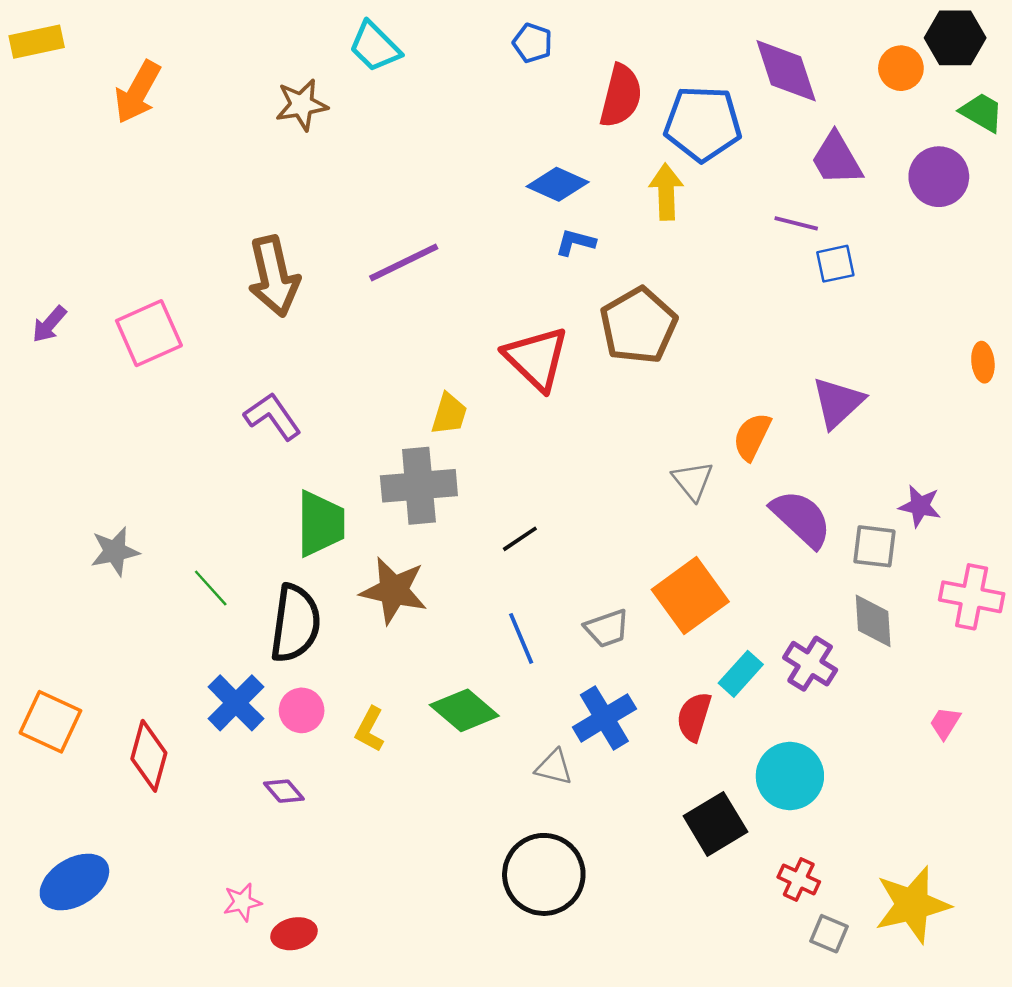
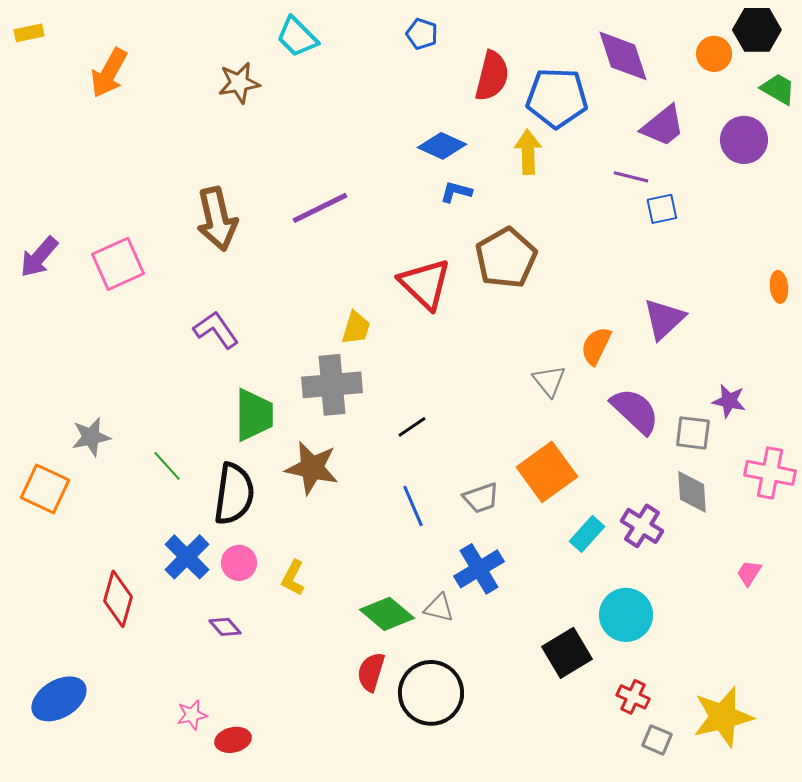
yellow rectangle: (37, 42) -> (29, 33), size x0.7
purple trapezoid: (837, 159) -> (663, 126), turned -99
purple arrow: (49, 324) -> (39, 257), size x1.4
green diamond: (464, 710) -> (387, 614), moved
red semicircle: (694, 717) -> (371, 672), moved
orange square: (50, 722) -> (45, 489), moved

